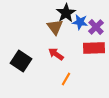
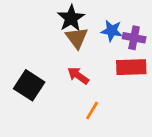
black star: (66, 13) -> (71, 18), moved
purple cross: (96, 27) -> (134, 38), turned -35

